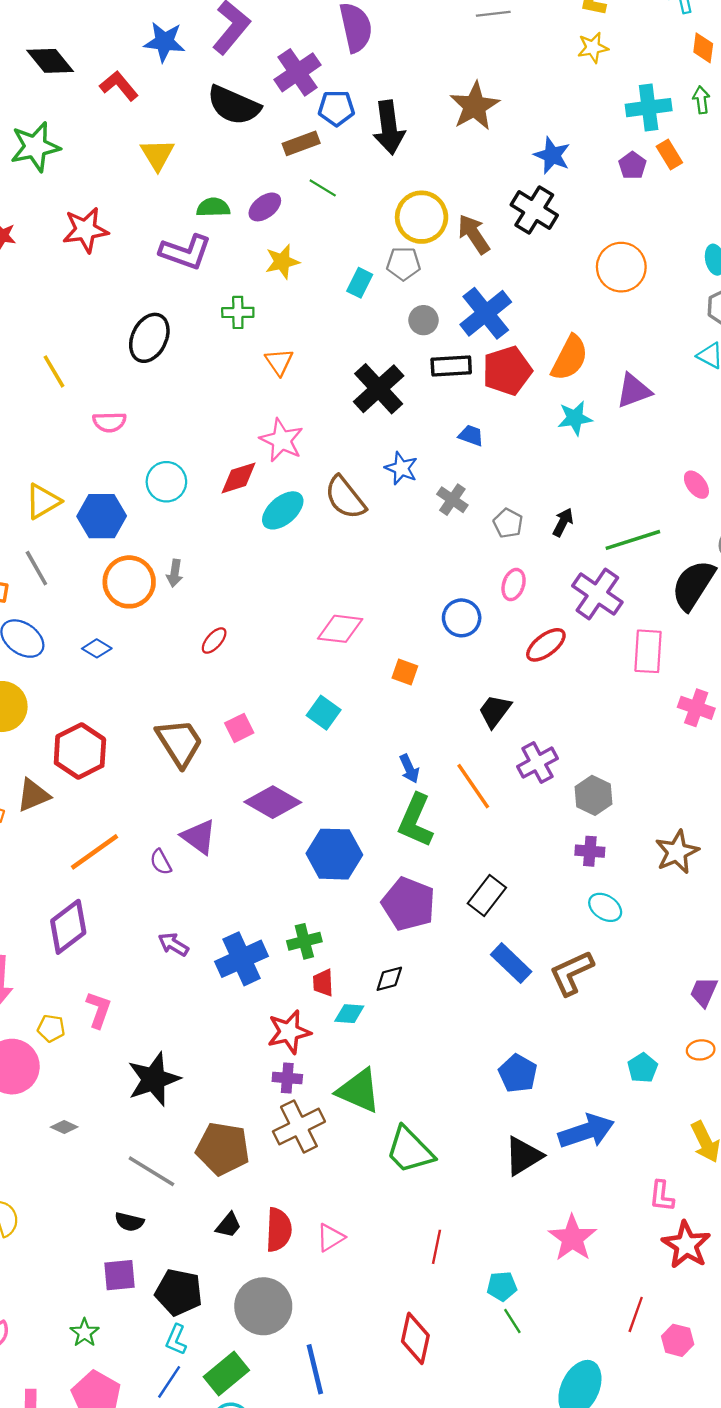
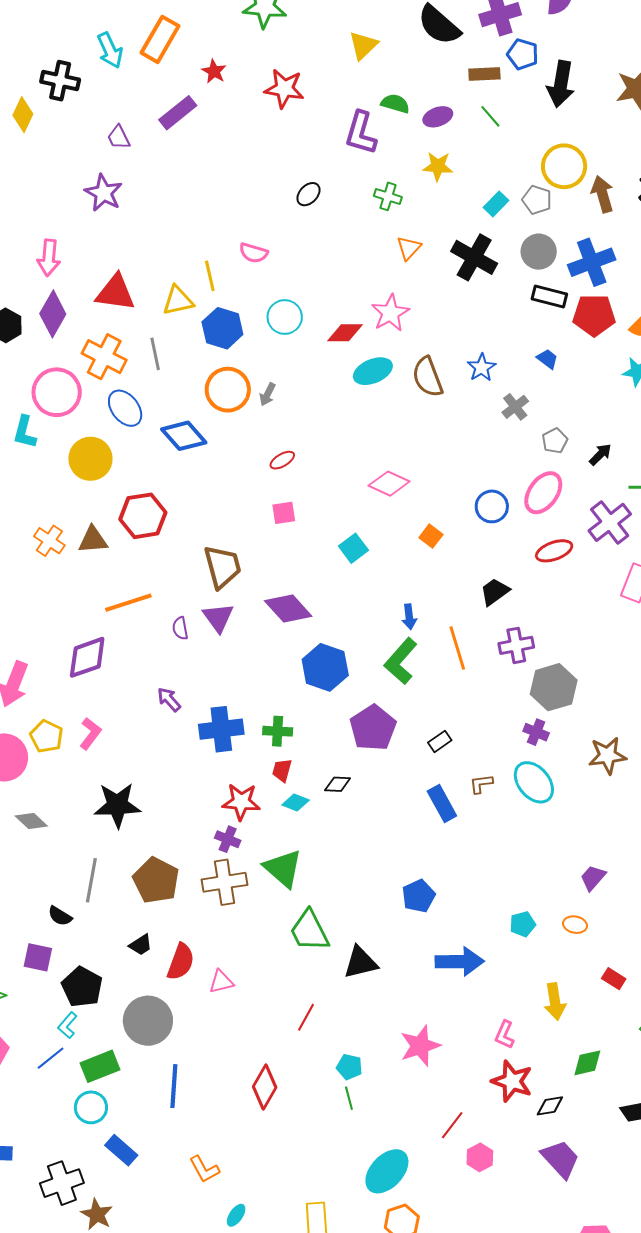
purple L-shape: (185, 252) -> (361, 133), turned 69
gray circle: (424, 320) -> (539, 252), size x1.4
black ellipse: (149, 338) -> (308, 194), size x0.6
yellow line: (54, 371) -> (210, 276), moved
black cross: (379, 389) -> (474, 257), moved, turned -36
pink ellipse: (514, 585) -> (543, 493), size x1.6
blue diamond: (97, 648) -> (184, 436), size x1.8
pink square: (239, 728) -> (284, 513), moved
brown trapezoid: (180, 743) -> (222, 567), moved
gray hexagon: (593, 795) -> (554, 687), size x1.4
black rectangle: (487, 895) -> (440, 741), size x0.7
cyan ellipse: (605, 907) -> (534, 782), size x1.5
brown L-shape: (571, 973) -> (481, 784), moved, size x0.6
yellow pentagon: (51, 1028) -> (46, 736), size x1.4
gray diamond: (64, 1127) -> (31, 821), size x1.4
black triangle: (523, 1156) -> (360, 962), moved
gray line: (151, 1171) -> (91, 880), turned 51
red star: (686, 1245) -> (512, 1081), turned -30

